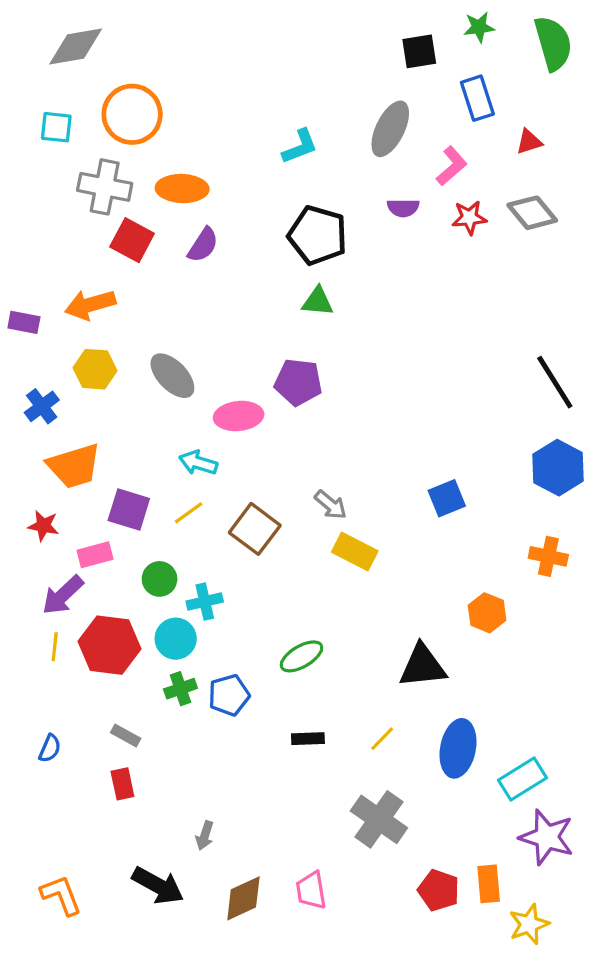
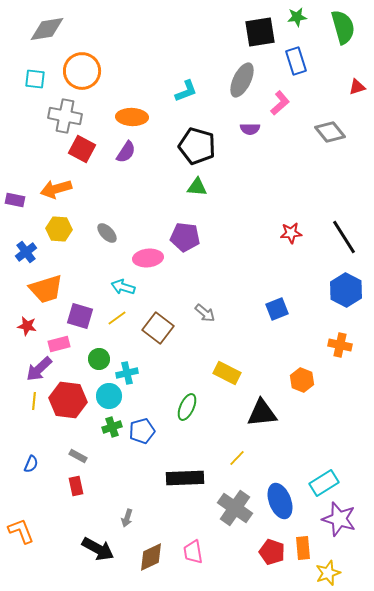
black square: (419, 51) -> (260, 32), size x1.4
red triangle: (529, 142) -> (357, 87), moved
orange ellipse: (182, 189) -> (132, 117), moved
red star: (469, 218) -> (291, 233), moved
gray ellipse: (172, 376) -> (107, 233), size x0.7
yellow rectangle: (355, 552) -> (227, 373), moved
green ellipse: (302, 656) -> (187, 407), turned -36
black rectangle: (308, 739) -> (185, 478), moved, size x1.8
blue ellipse: (458, 748) -> (280, 501), moved, turned -32
orange L-shape: (61, 895) -> (21, 531), moved

